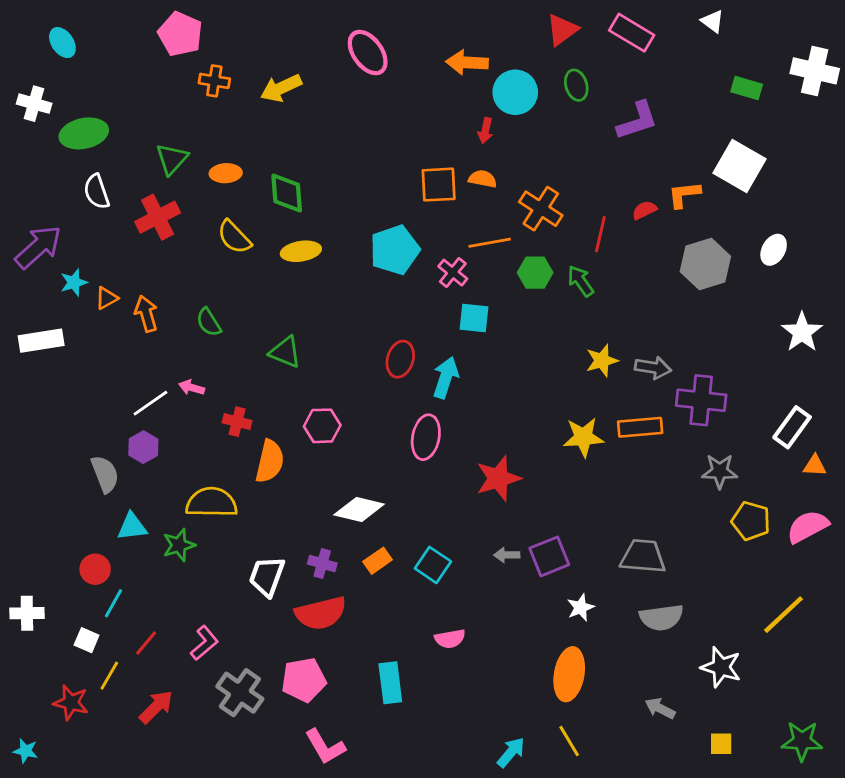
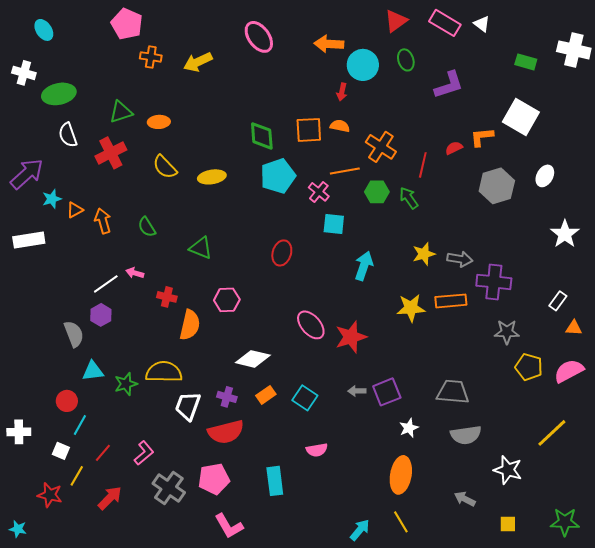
white triangle: (713, 21) -> (482, 24), moved
green triangle: (172, 159) -> (121, 112), turned 30
green diamond: (287, 193) -> (262, 136), moved
cyan arrow: (446, 378) -> (364, 266), moved
white rectangle: (792, 427) -> (558, 301), size x0.7
pink ellipse: (426, 437) -> (311, 325), moved, turned -52
yellow semicircle: (211, 502) -> (164, 372), moved

